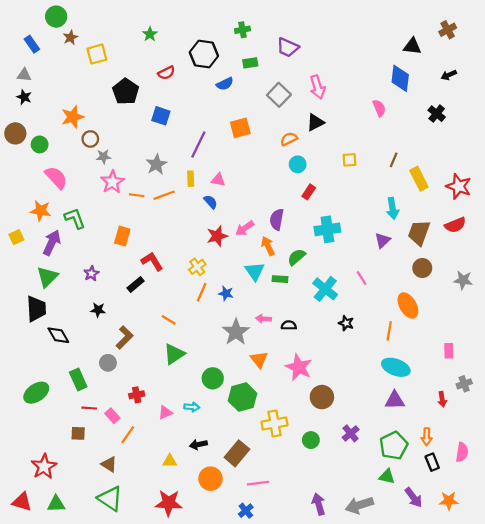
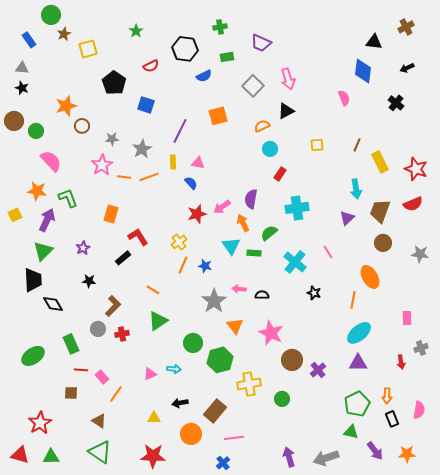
gray star: (104, 157) -> (112, 139), moved
cyan ellipse: (396, 367) -> (359, 333), turned -60
red cross: (137, 395) -> (122, 334), moved
purple cross: (351, 433) -> (318, 370), moved

